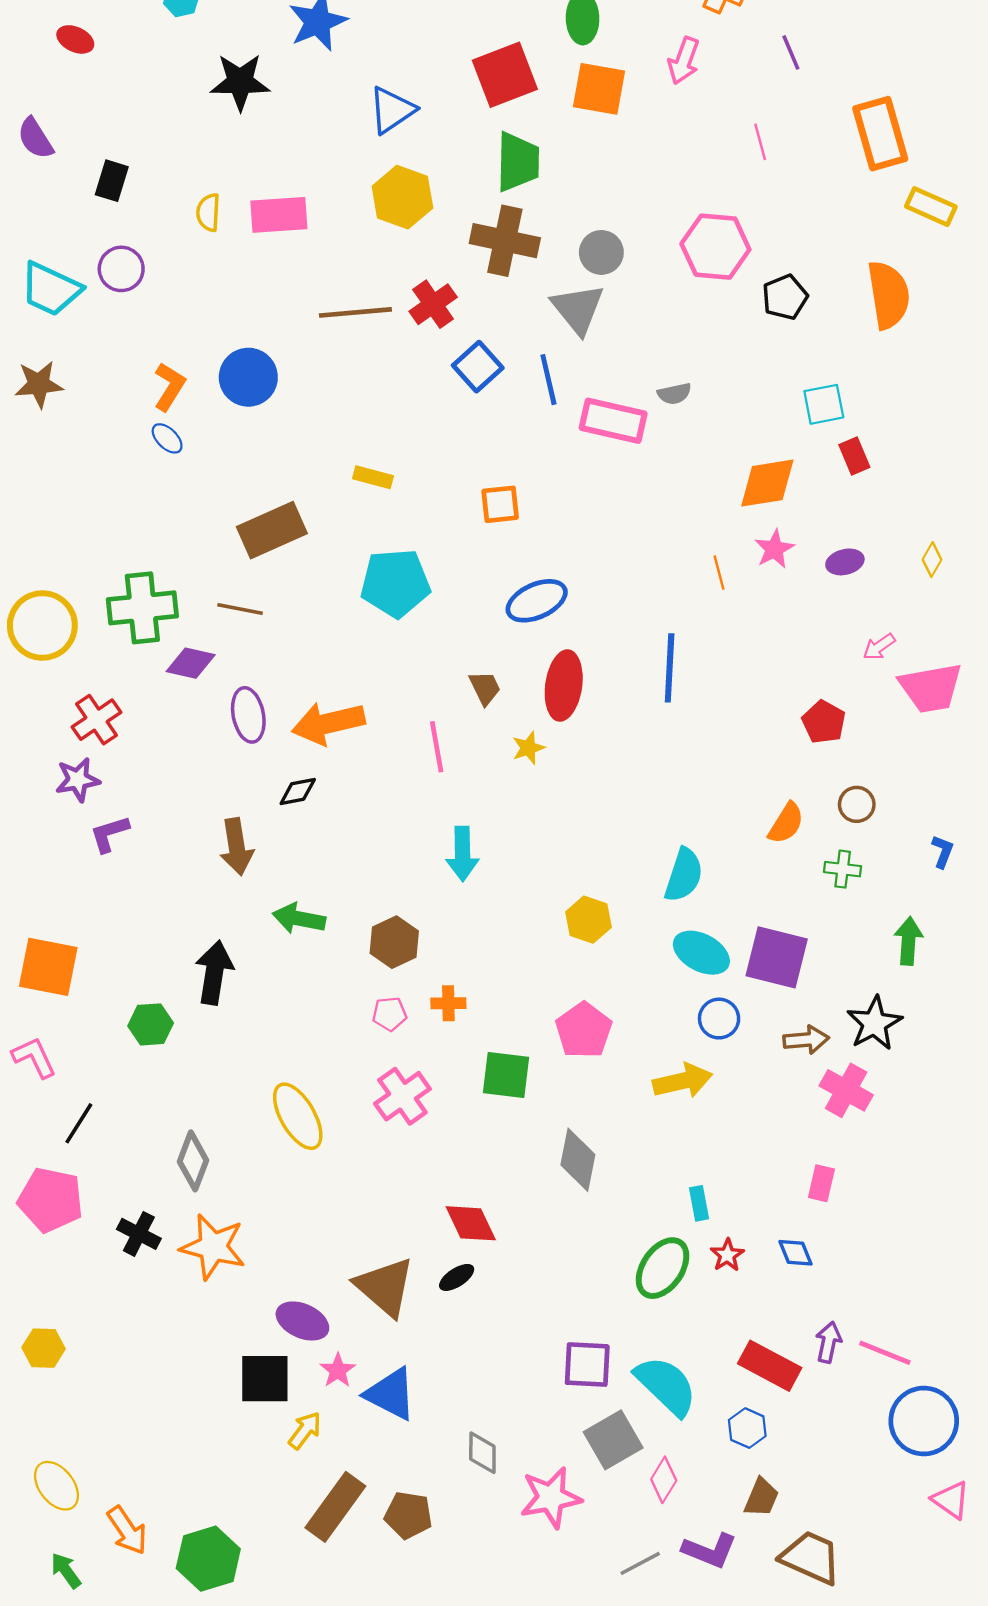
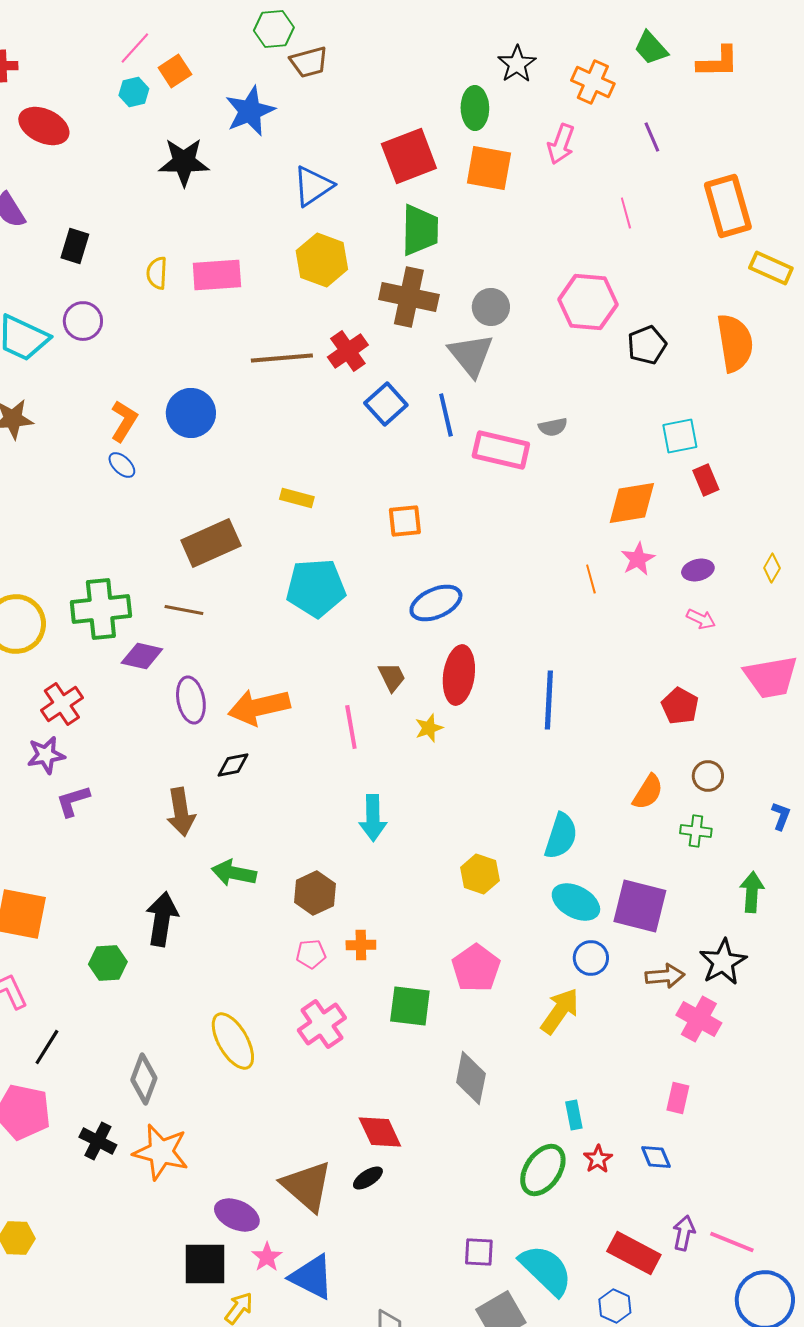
red ellipse: (75, 39) -> (44, 126), size x1.6
pink arrow: (879, 647) -> (701, 619), moved, turned -120
blue line: (670, 668) -> (549, 700), moved
yellow arrow: (683, 1081) -> (560, 1011), turned -42
purple square: (587, 1365) -> (479, 1252), size x0.7

